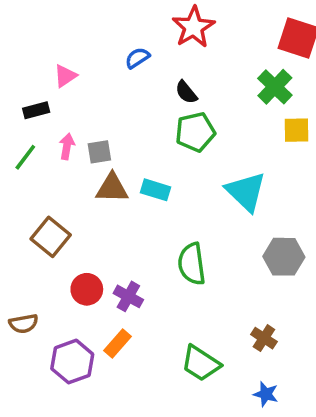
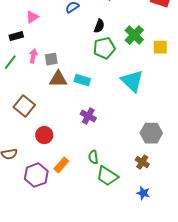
green cross: (275, 87) -> (134, 35), moved
black semicircle: (186, 92) -> (99, 26), turned -120
gray hexagon: (284, 257) -> (151, 133), moved
green semicircle: (192, 264) -> (93, 157), moved, size x0.6
purple cross: (128, 296) -> (88, 116), moved

